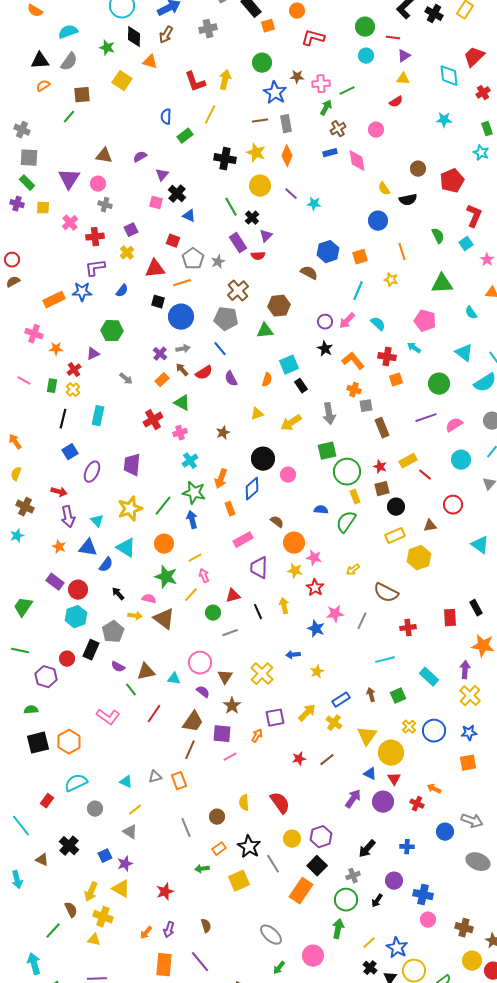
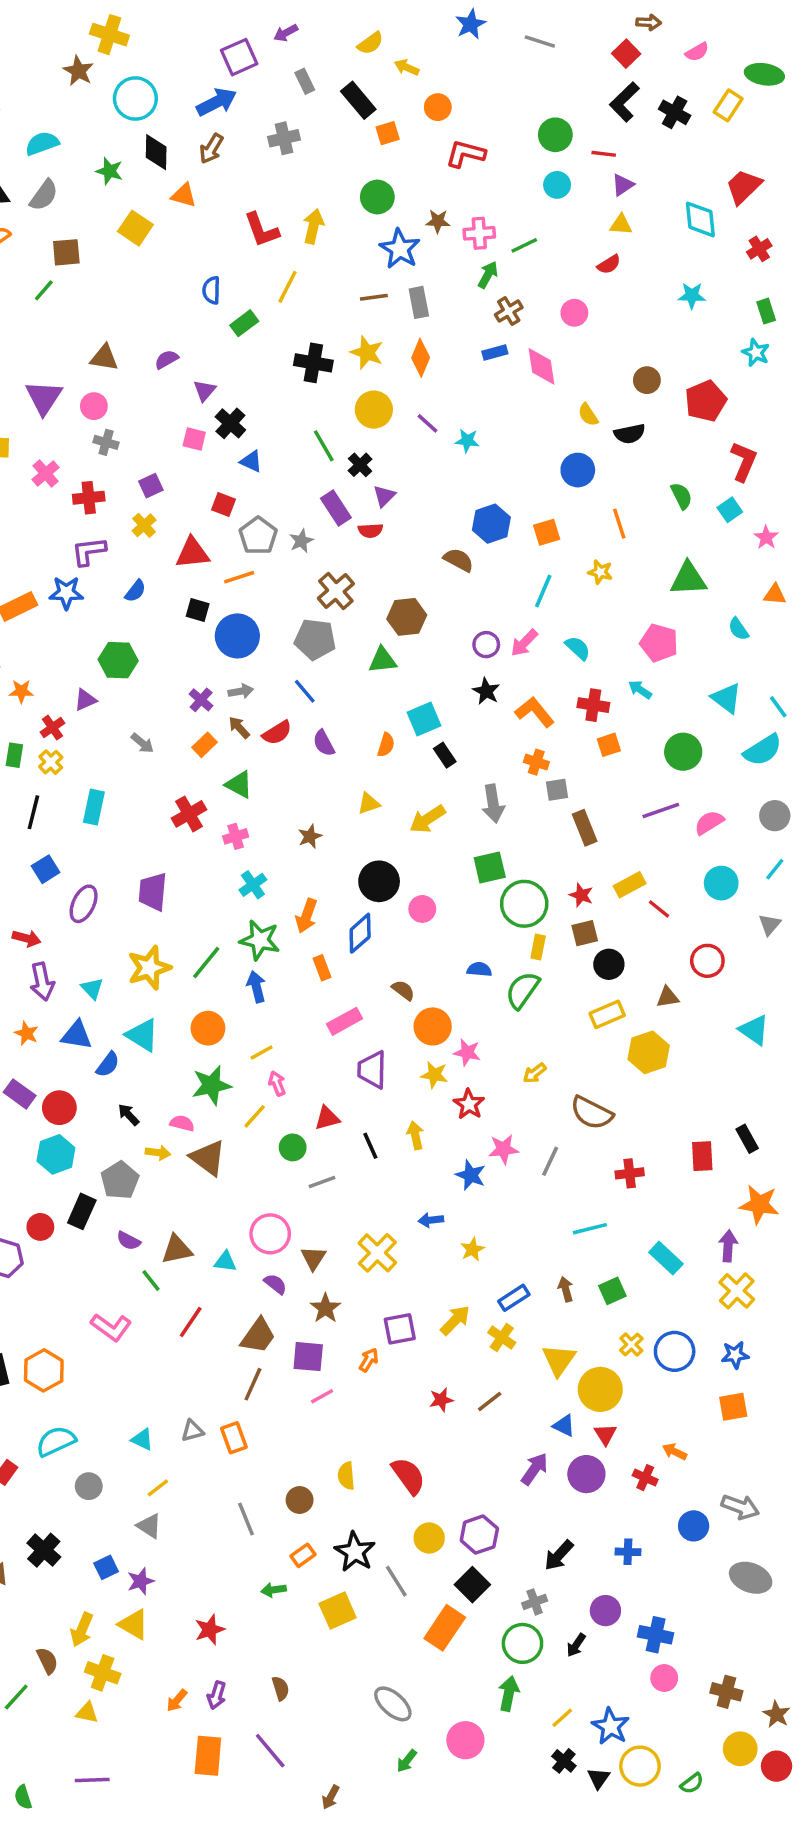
yellow rectangle: (355, 497) -> (538, 947), turned 32
green star: (166, 577) -> (211, 1085), turned -30

